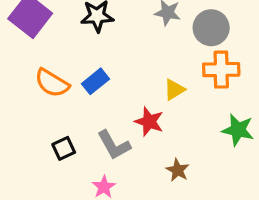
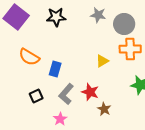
blue rectangle: (96, 81) -> (55, 69), moved, turned -35
red star: (149, 122) -> (90, 92), moved
gray L-shape: (114, 145) -> (66, 94), turned 70

